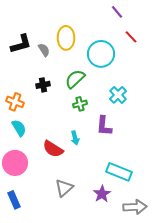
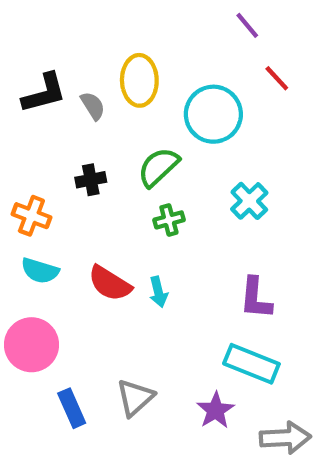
purple L-shape: (104, 126) -> (256, 298), moved
cyan semicircle: (19, 128) -> (40, 271), turned 138
red semicircle: (53, 149) -> (110, 283), moved
blue rectangle: (14, 200) -> (72, 408), moved

